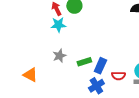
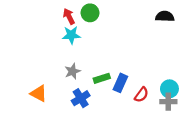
red semicircle: (118, 76) -> (141, 95), turned -56
blue cross: (96, 86) -> (81, 98), moved

